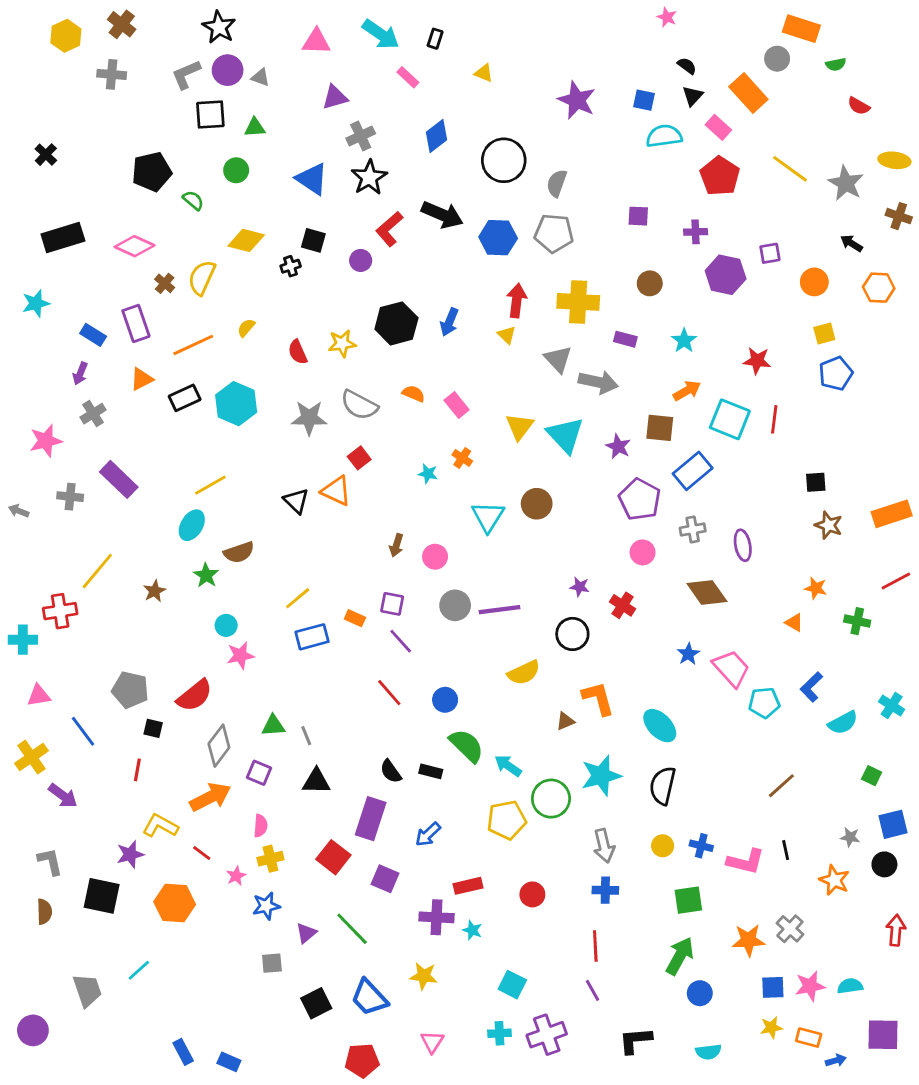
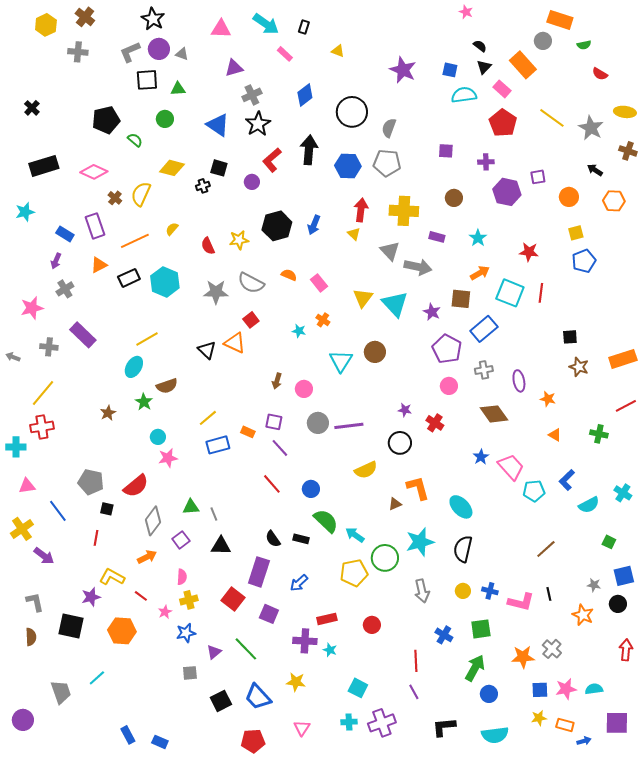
black arrow: (442, 215) -> (309, 150), turned -108
yellow line: (97, 571) -> (43, 393), moved
orange star: (816, 588) -> (548, 399), moved
purple square: (259, 773) -> (181, 540), turned 30
orange arrow: (210, 797) -> (147, 557), size x0.7
blue cross: (605, 890) -> (444, 635), moved, turned 30
cyan semicircle: (708, 1052) -> (495, 735), size x1.5

